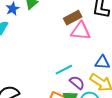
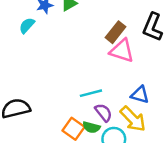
brown rectangle: (73, 18) -> (115, 32), turned -36

